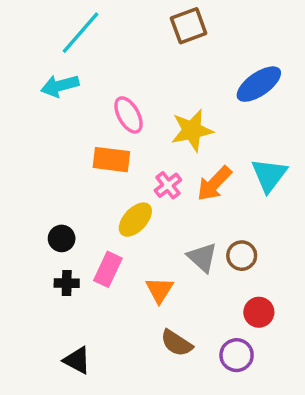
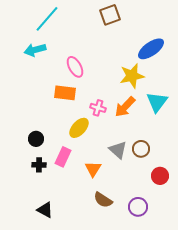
yellow star: (192, 130) -> (132, 76), moved
pink cross: (168, 185) -> (98, 108), turned -35
red circle: (259, 312) -> (160, 176), moved

